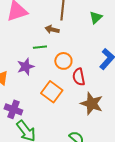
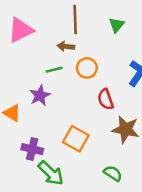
orange circle: (63, 61) -> (87, 68), moved
orange square: (52, 92) -> (76, 139), moved

